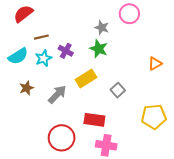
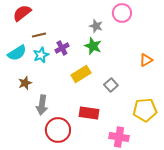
purple cross: (66, 51) -> (62, 48), turned 32
gray arrow: (57, 94) -> (42, 105), moved, turned 144
pink cross: (106, 145) -> (119, 137), moved

